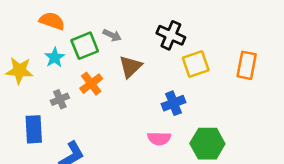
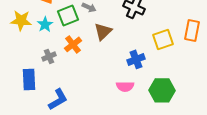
yellow square: (196, 64) -> (163, 39), moved
yellow star: (19, 71) -> (21, 20), moved

